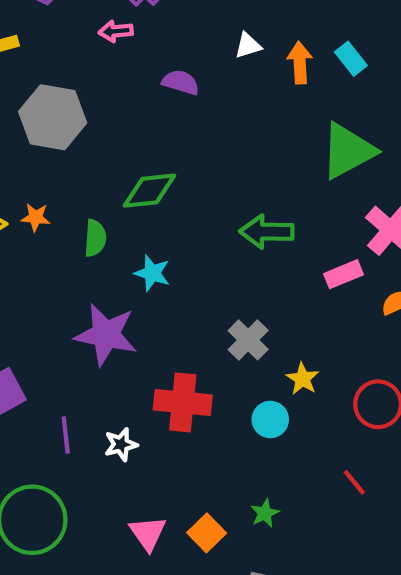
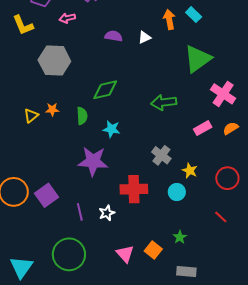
pink arrow: (116, 31) -> (67, 18), moved
white triangle: (248, 45) -> (145, 37), moved
pink rectangle: (344, 274) -> (203, 128), moved

